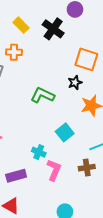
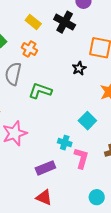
orange cross: (14, 52) -> (29, 49), turned 35
black star: (75, 83) -> (79, 68), moved
green L-shape: (43, 95) -> (40, 91), moved

